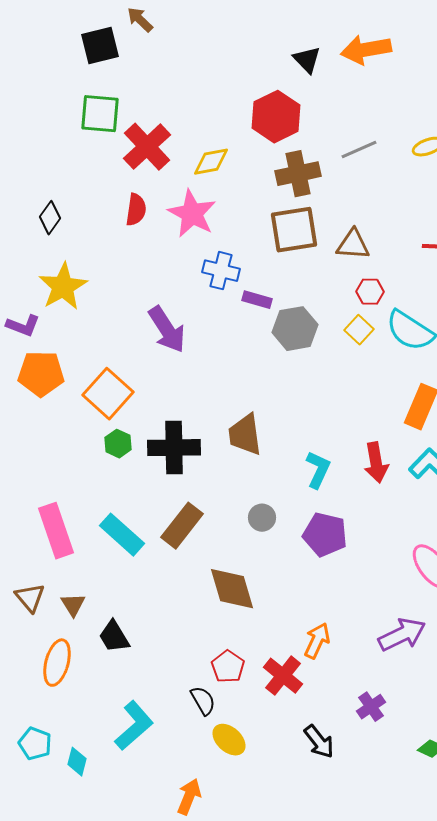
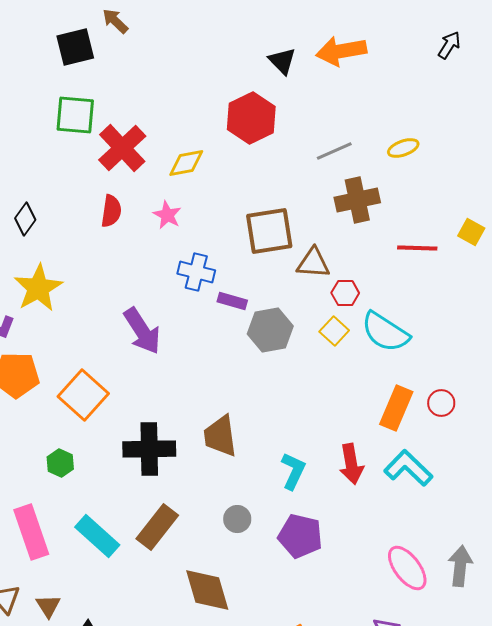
brown cross: (298, 174) -> (357, 200), moved
pink star: (192, 214) -> (167, 215), size x0.6
brown triangle: (353, 245) -> (313, 263), moved
green hexagon: (118, 444) -> (60, 463), moved

